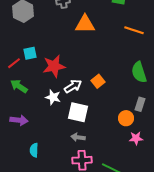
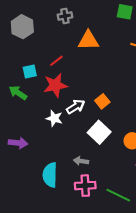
red line: (14, 63) -> (56, 61), moved
green arrow: (19, 86) -> (18, 93), moved
white square: (78, 112) -> (99, 132), moved, turned 30
cyan semicircle: (34, 150) -> (50, 175), moved, size x1.6

